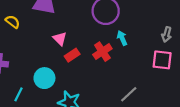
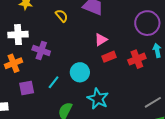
pink triangle: (60, 39) -> (101, 40), turned 32

